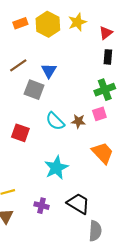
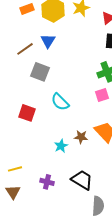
blue triangle: (49, 71) -> (48, 41), moved
brown star: (78, 121) -> (81, 137), moved
cyan star: (56, 168) -> (61, 146), size x0.6

